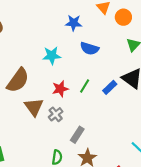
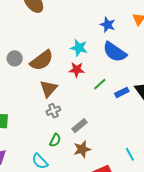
blue semicircle: (89, 48) -> (115, 52), size x1.4
red star: (60, 89) -> (77, 70), moved
gray cross: (56, 114) -> (53, 111), moved

